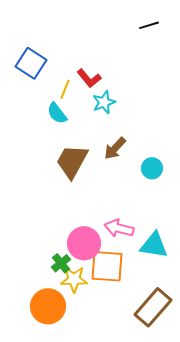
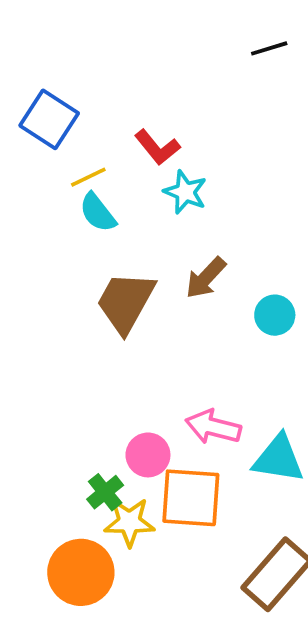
yellow line: (65, 89) -> (88, 177), moved, turned 42
cyan star: (104, 102) -> (185, 192), turned -30
pink circle: (84, 243) -> (148, 455), size x0.7

